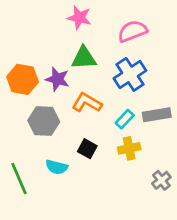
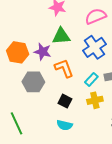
orange L-shape: (87, 103) -> (64, 68), turned 40
cyan semicircle: (57, 167) -> (65, 125), moved

